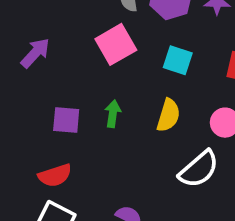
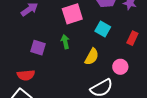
green arrow: (113, 114) -> (65, 42), moved, turned -32

